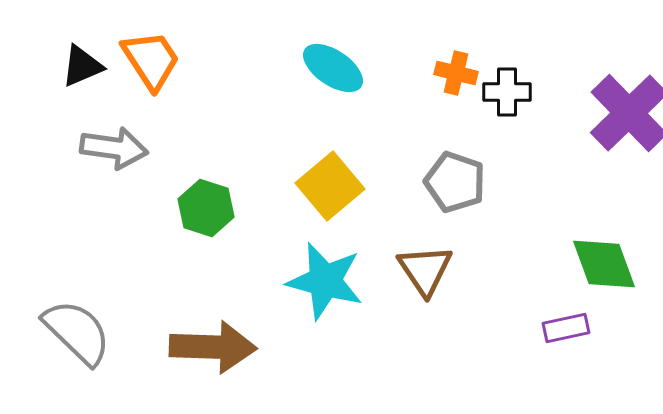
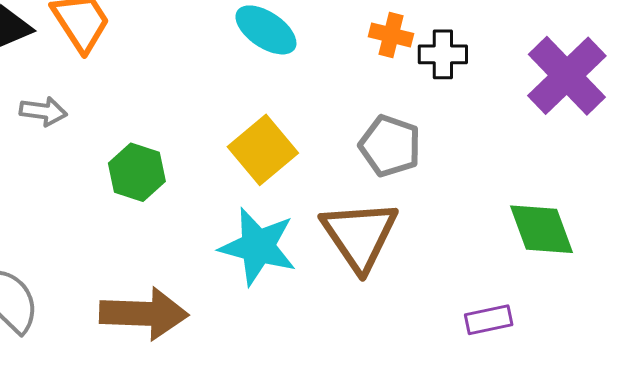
gray arrow: (114, 148) -> (43, 111), size x0.7
brown triangle: (425, 270) -> (360, 235), size x1.4
purple rectangle: (566, 328) -> (489, 320), moved

